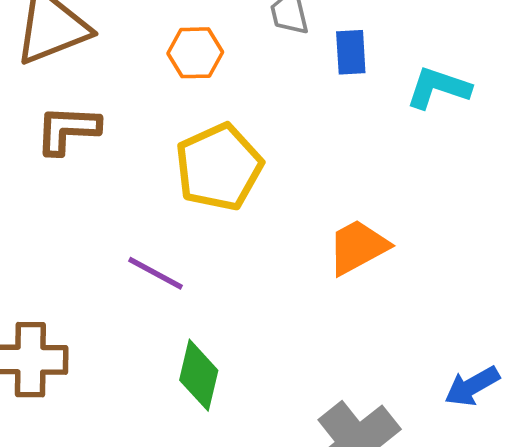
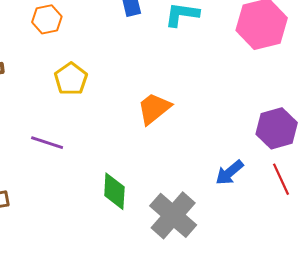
yellow pentagon: (219, 167) -> (71, 79), size x0.7
green diamond: (199, 375) -> (114, 191), moved

